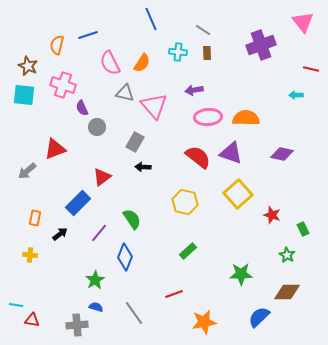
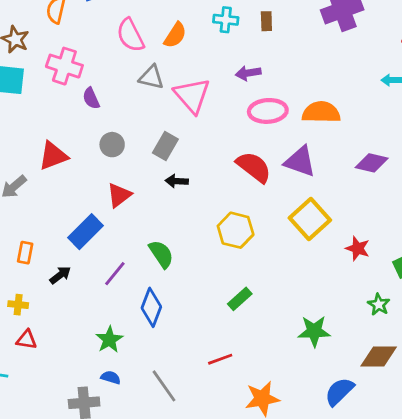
gray circle: (97, 127) -> (112, 145), moved
red triangle: (32, 320) -> (27, 340), moved

